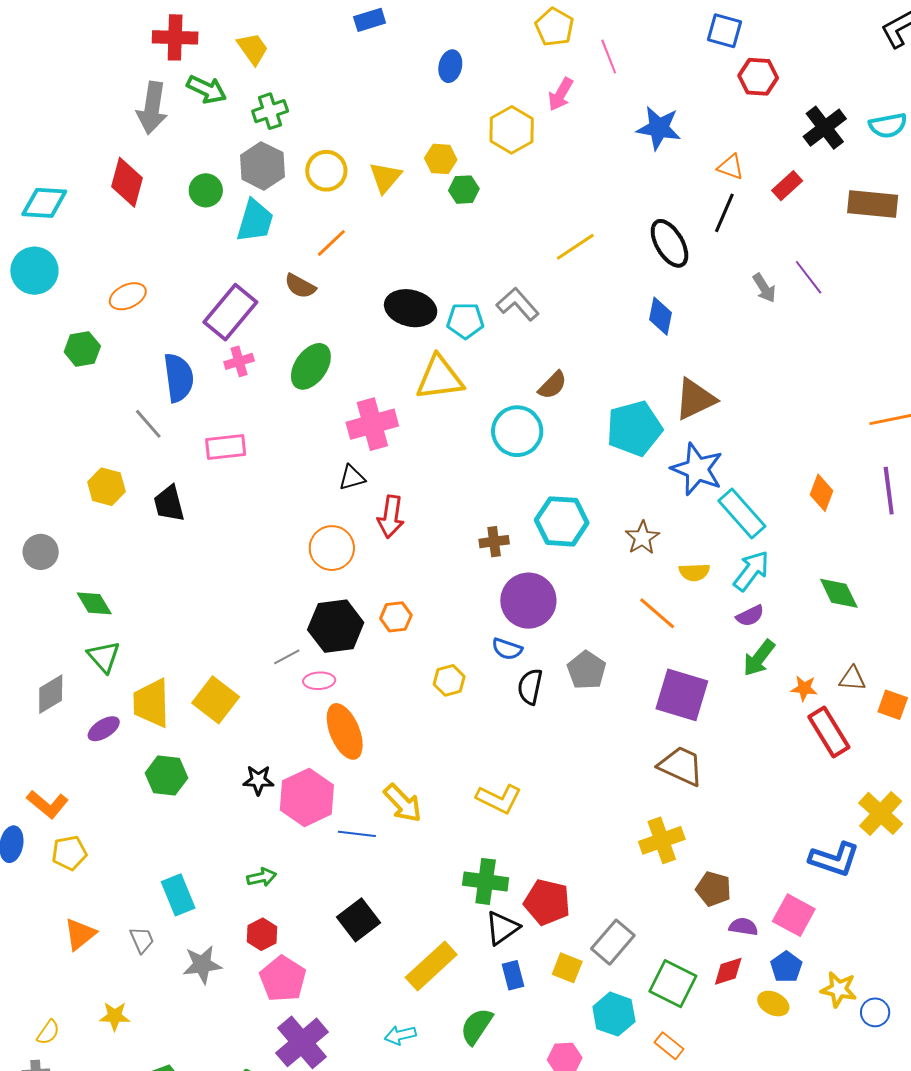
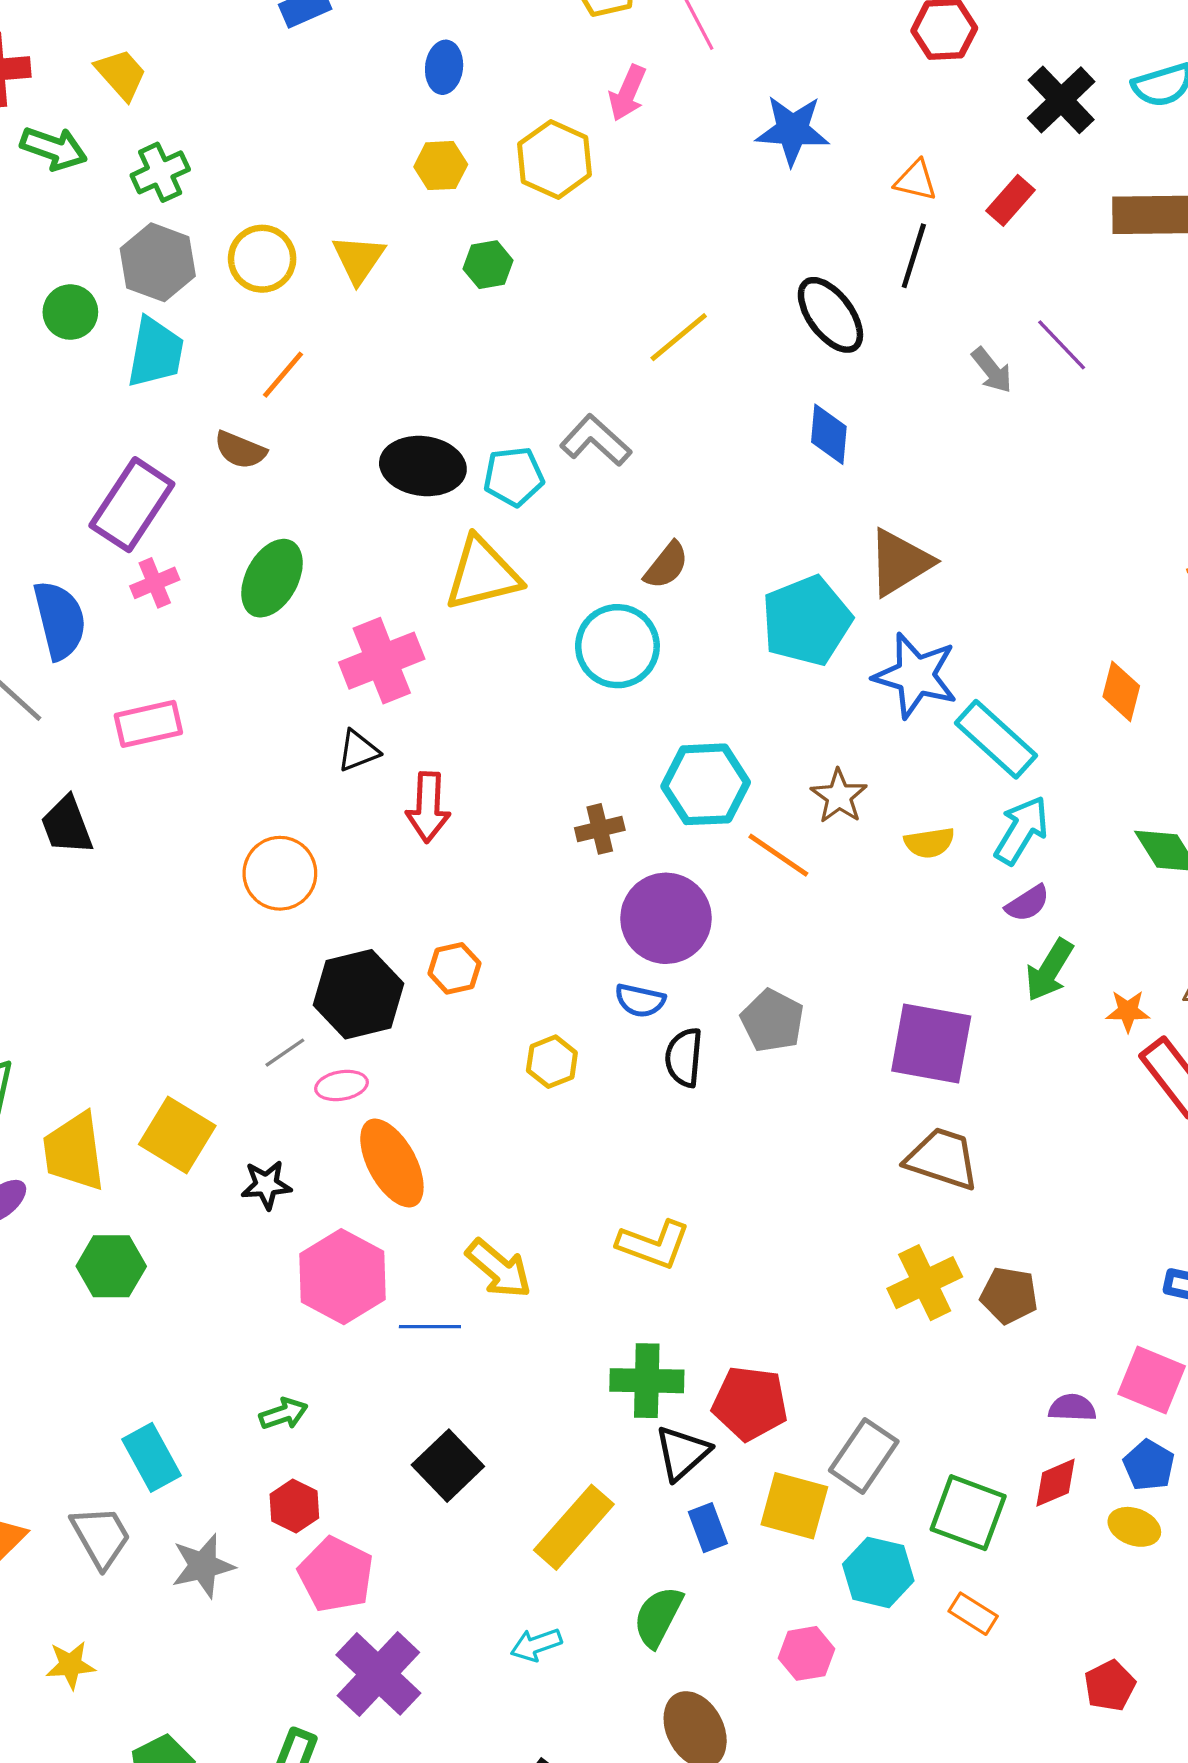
yellow hexagon: (441, 159) -> (441, 166), moved
orange circle: (332, 548) -> (280, 873), moved
orange line: (657, 613) -> (778, 855), moved
black star: (258, 780) -> (266, 1185), moved
brown pentagon: (713, 889) -> (1009, 1295), moved
gray trapezoid: (142, 940) -> (101, 1537), size x1.5
yellow square: (567, 968) -> (794, 1506), size x1.4

